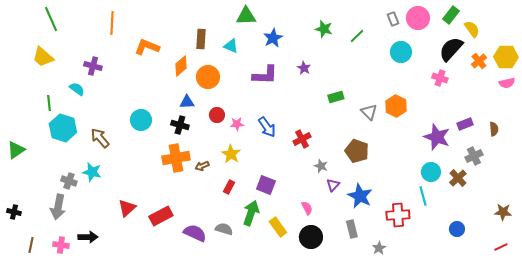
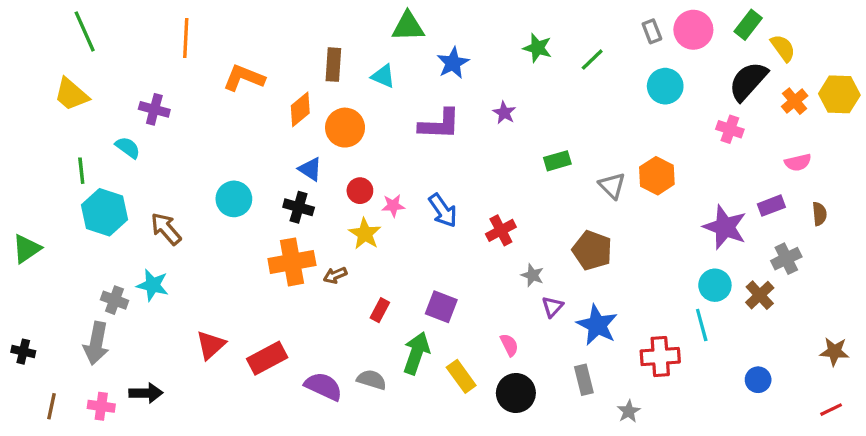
pink semicircle: (507, 83) -> (798, 162), moved
blue triangle: (187, 102) -> (310, 169), turned 35
yellow star: (231, 154) -> (365, 234), moved

